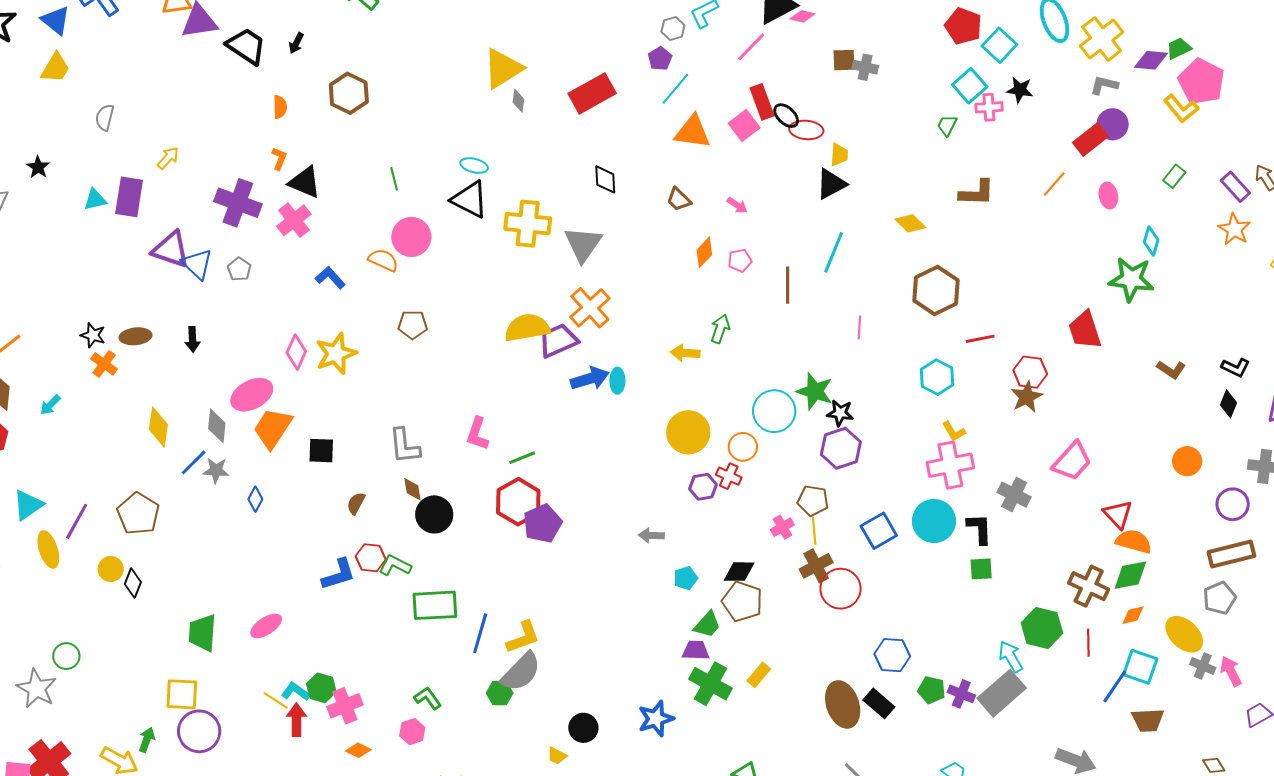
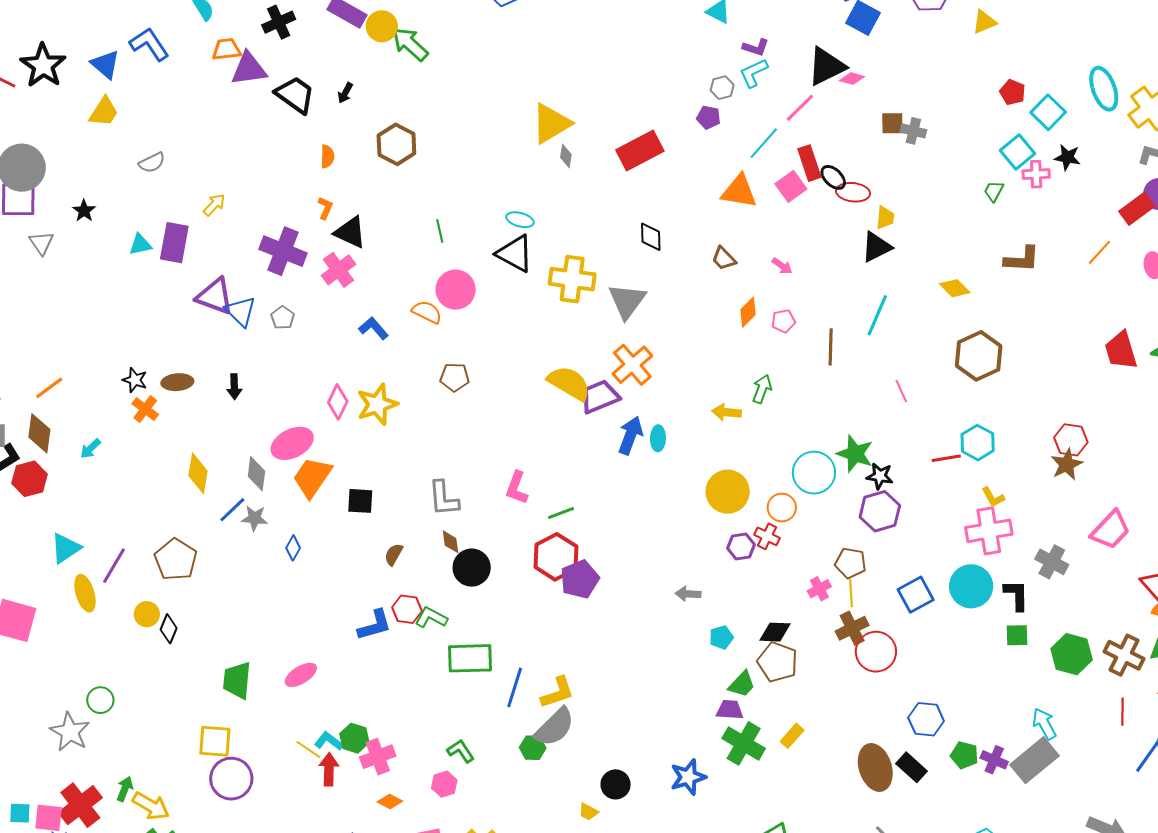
red pentagon: (963, 26) -> (1013, 92), size x0.7
purple pentagon: (660, 59) -> (708, 117), turned -30
cyan line: (675, 89) -> (764, 143), moved
gray semicircle: (105, 117) -> (152, 163), turned -132
pink line: (859, 327) -> (901, 391), turned -30
yellow semicircle: (527, 328) -> (569, 383), turned 39
red trapezoid: (1085, 330) -> (1121, 350), moved
red line: (980, 339) -> (946, 458), moved
blue arrow: (590, 378) -> (630, 435), turned -54
green hexagon: (1042, 628) -> (1072, 654), moved
green arrow: (147, 740) -> (125, 789), moved

